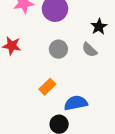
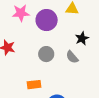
orange rectangle: (47, 87) -> (34, 85), turned 32

